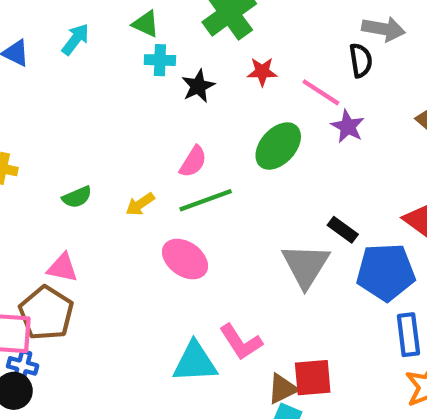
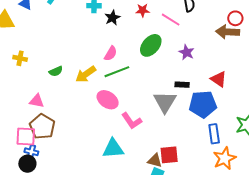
purple star: (348, 126) -> (187, 52), moved
yellow arrow: (140, 204) -> (86, 74), size x1.5
black rectangle: (343, 230) -> (182, 85), turned -32
pink triangle: (63, 268) -> (37, 101), moved
pink L-shape: (241, 342) -> (132, 121), moved
brown triangle: (282, 389) -> (155, 160), turned 42

